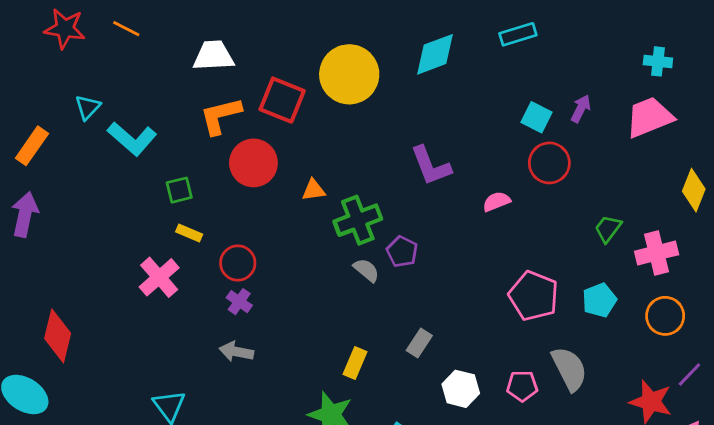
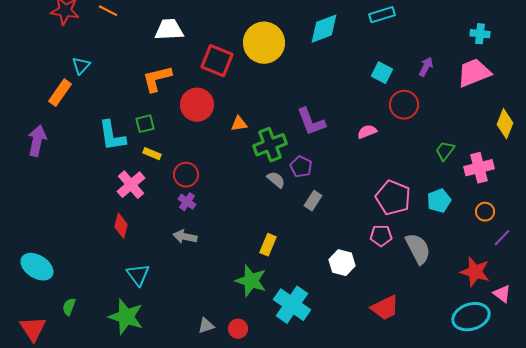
orange L-shape: (221, 116) -> (157, 79), moved
cyan square: (536, 117) -> (382, 73), moved
cyan L-shape: (132, 139) -> (112, 136), moved, turned 40
orange rectangle: (32, 146) -> (60, 93), moved
purple L-shape: (431, 166) -> (311, 122), moved
orange circle: (665, 316) -> (485, 212), size x0.7
red diamond: (58, 336) -> (121, 226), moved, size x0.7
gray rectangle: (419, 343) -> (313, 201), moved
purple line: (689, 374) -> (502, 238), moved
pink pentagon: (522, 386) -> (381, 236), moved

